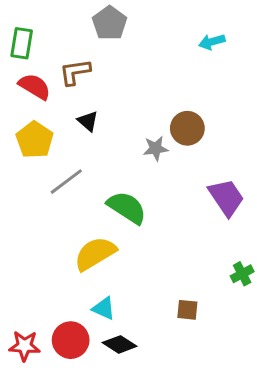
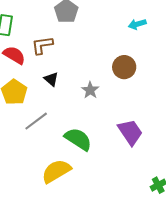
brown circle: (187, 128) -> (124, 67), moved
gray star: (156, 148) -> (90, 90), moved, turned -30
purple trapezoid: (226, 197) -> (130, 132), moved

